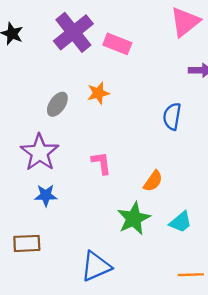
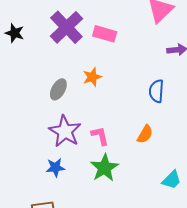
purple star: (40, 152) -> (65, 131), moved
orange semicircle: (153, 181) -> (145, 134), moved
green star: (134, 219) -> (104, 168), moved

